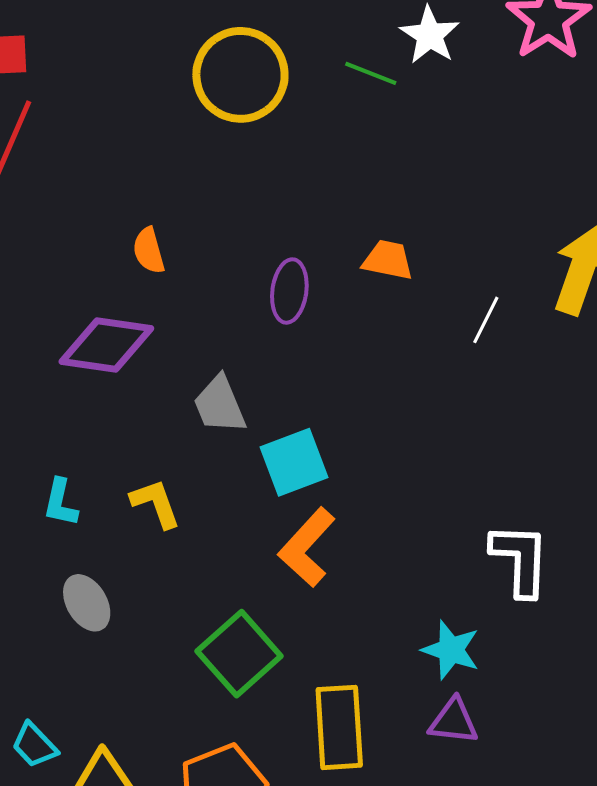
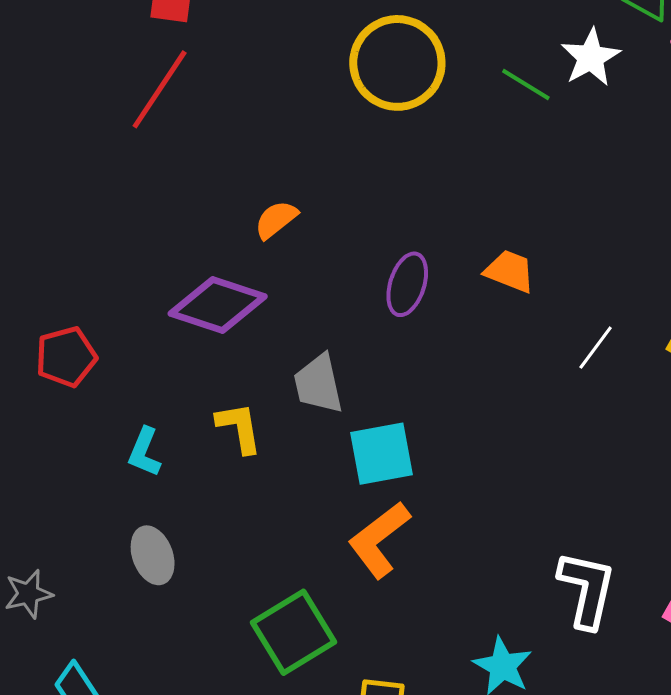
orange semicircle: (149, 251) -> (276, 220), turned 57
yellow L-shape: (156, 503) -> (239, 428), moved

